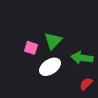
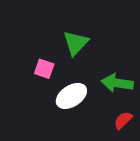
green triangle: (53, 41) -> (76, 43), moved

